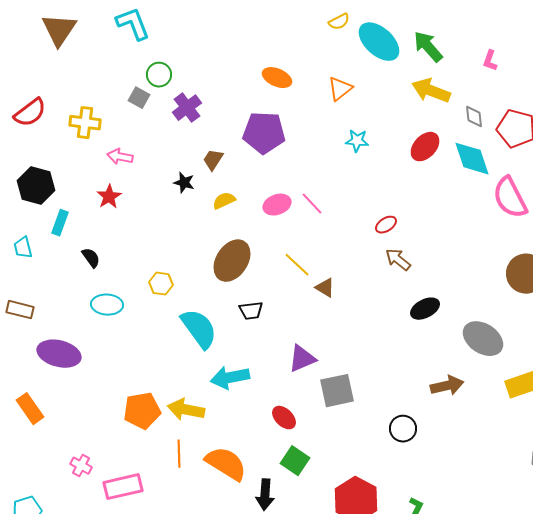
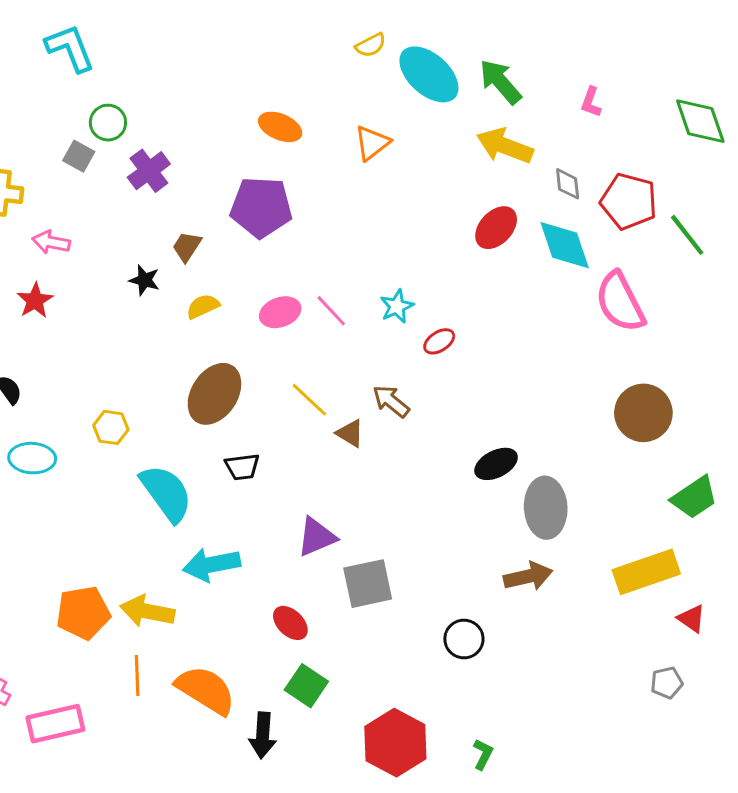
cyan star: (357, 141) -> (397, 306), moved, turned -30
brown arrow: (398, 260) -> (391, 401), moved
gray ellipse: (483, 339) -> (546, 508), moved, turned 54

